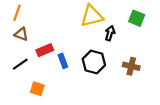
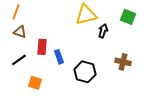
red rectangle: (45, 50) -> (42, 47), turned -63
black hexagon: (94, 62) -> (85, 72), moved

